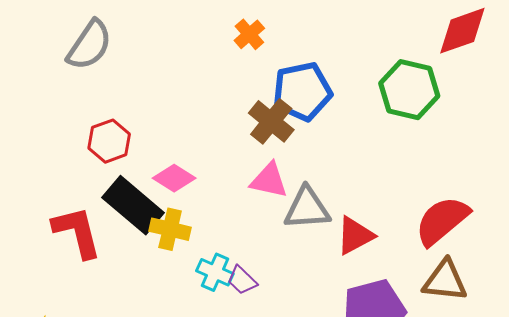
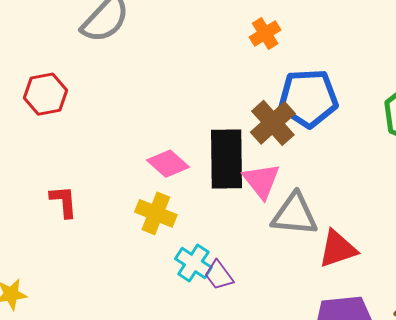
red hexagon: (109, 141) -> (46, 94), moved
pink triangle: (269, 180) -> (261, 181), turned 30
black rectangle: (133, 205) -> (227, 159), moved, turned 40
red L-shape: (77, 232) -> (64, 201), size x0.6

